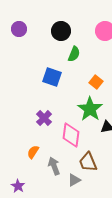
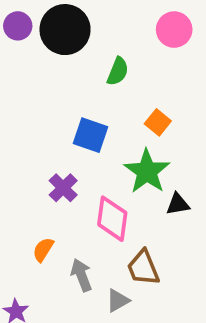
black circle: (61, 31) -> (65, 30), moved, size x1.4
blue square: (52, 77) -> (90, 135), moved

